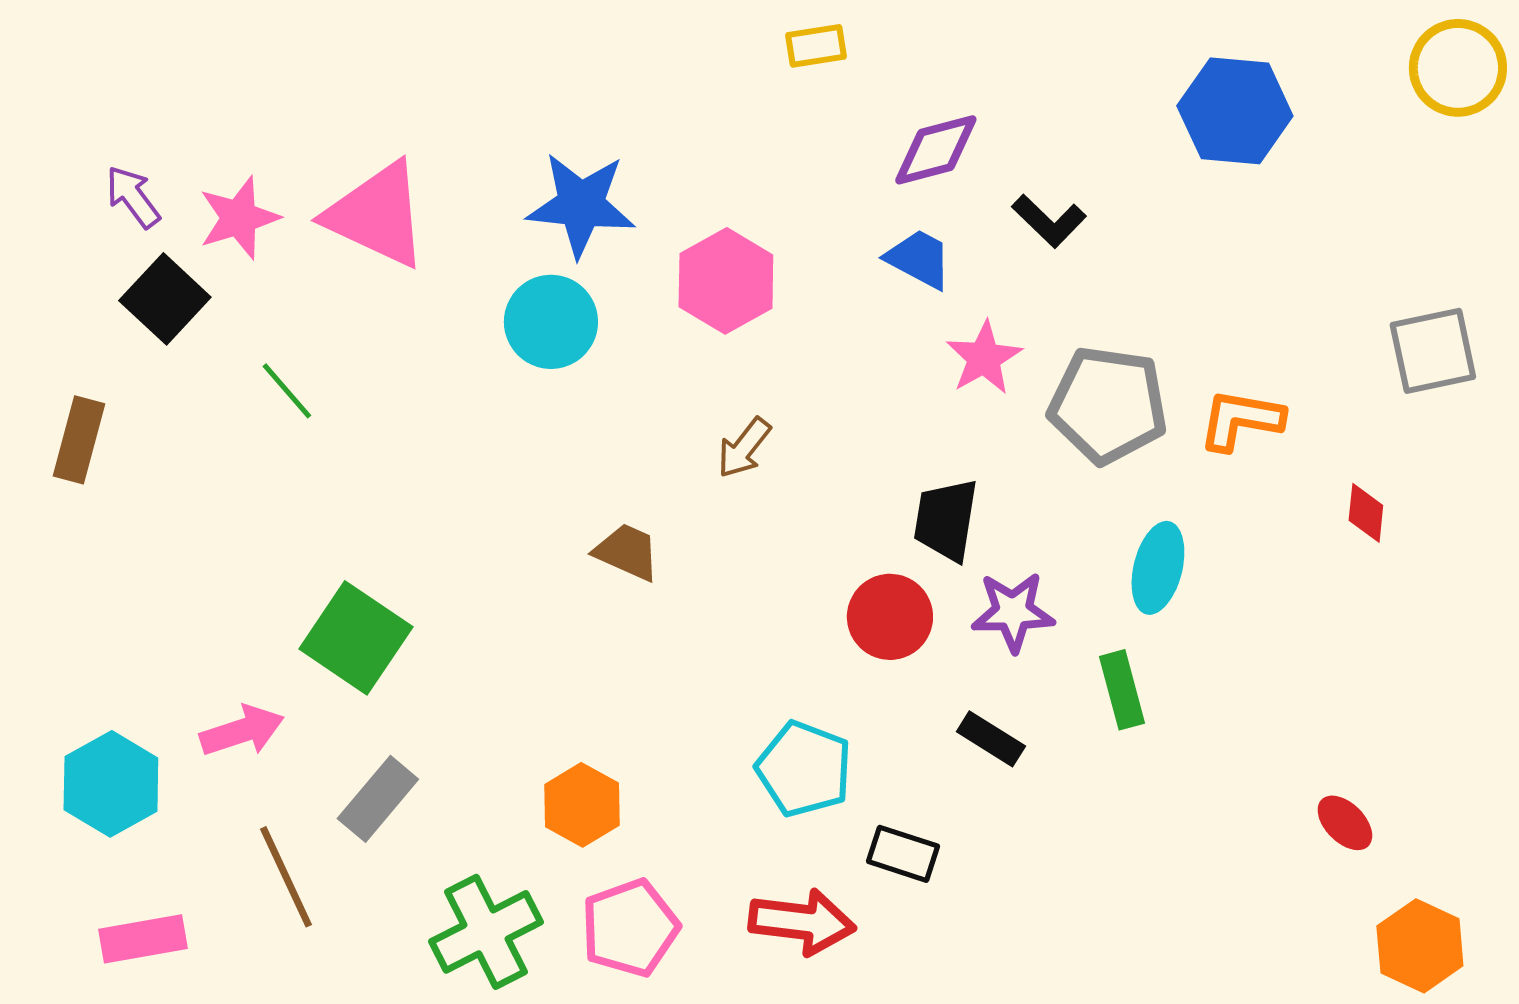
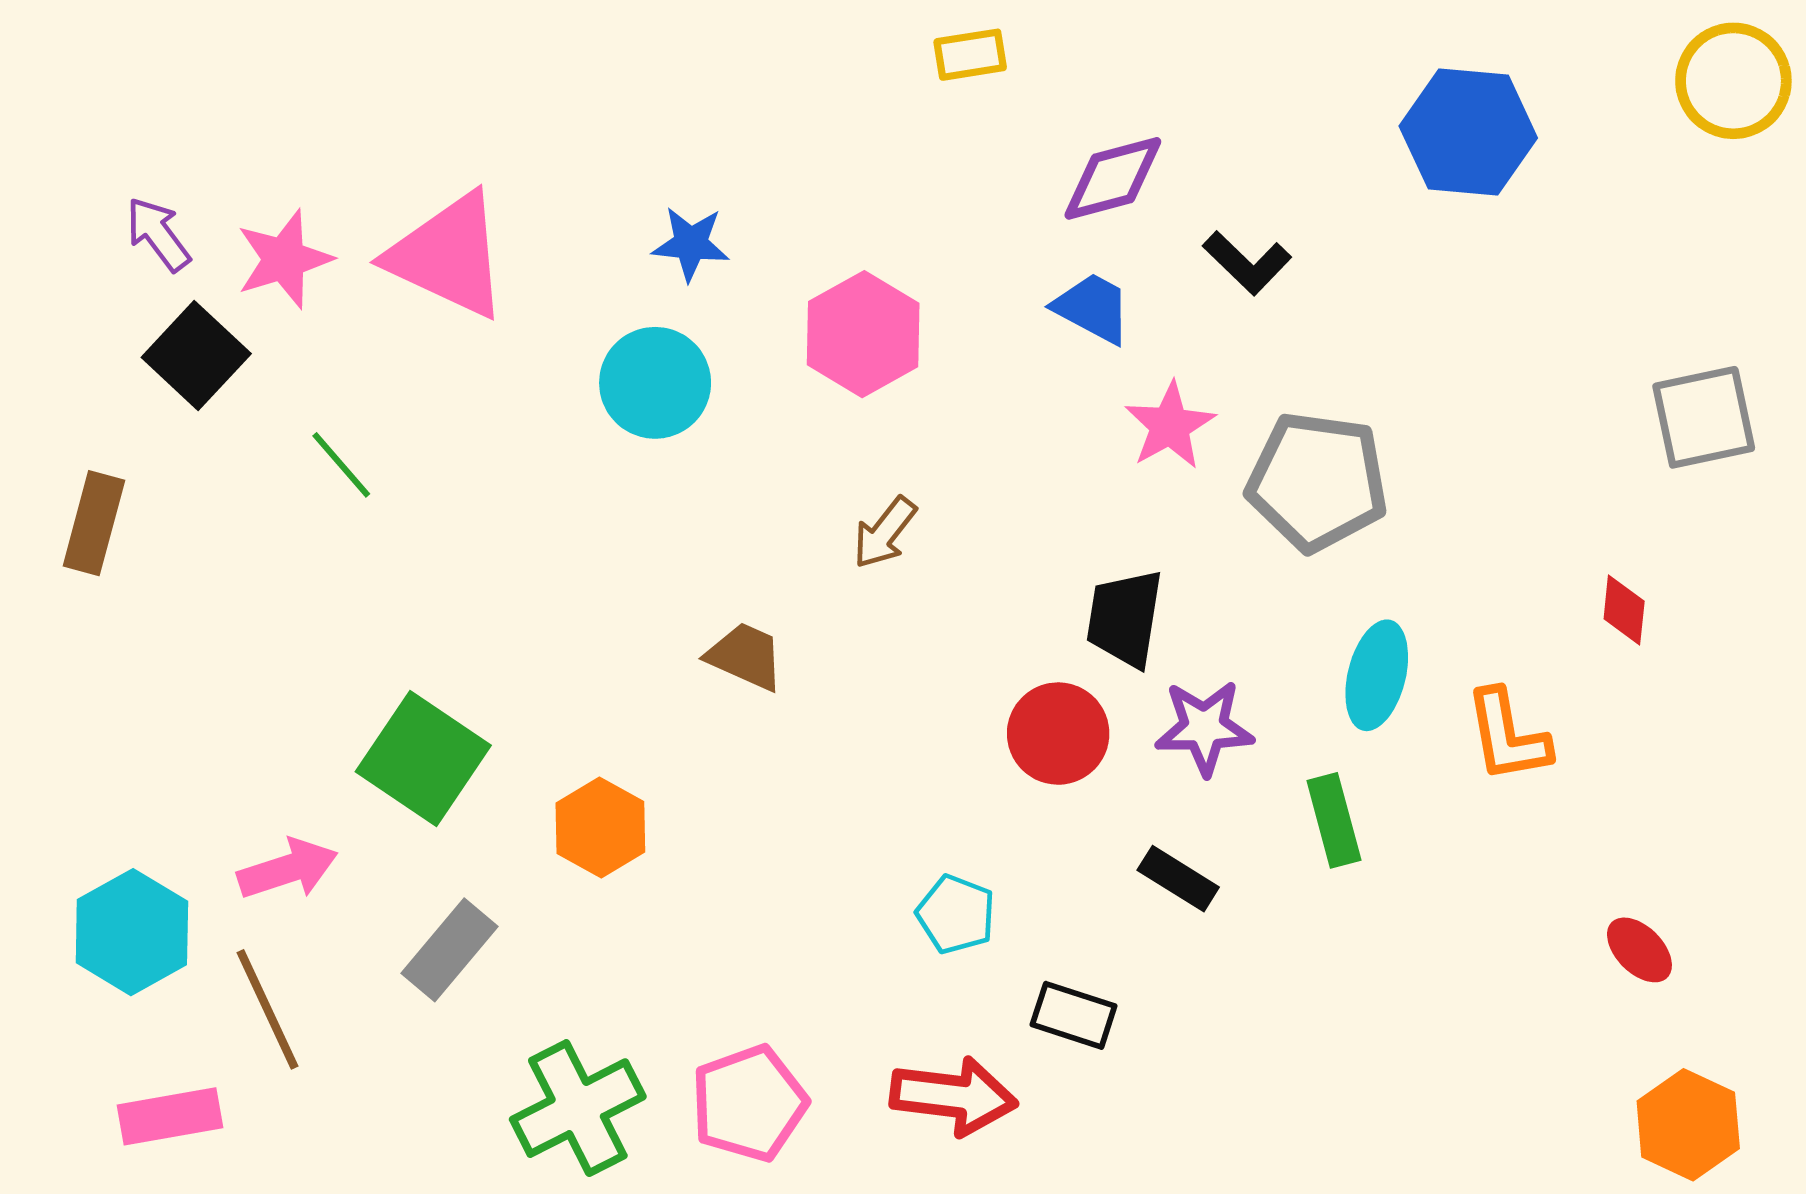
blue star: (581, 205) -> (691, 244), size x0.6
orange L-shape: (1241, 420) -> (1508, 736), moved, turned -110
cyan pentagon: (804, 769) -> (956, 914), size x0.7
orange hexagon: (582, 805) -> (600, 827), moved
red ellipse: (1345, 823) -> (1639, 950), moved
brown line: (286, 877) -> (267, 1009), moved

